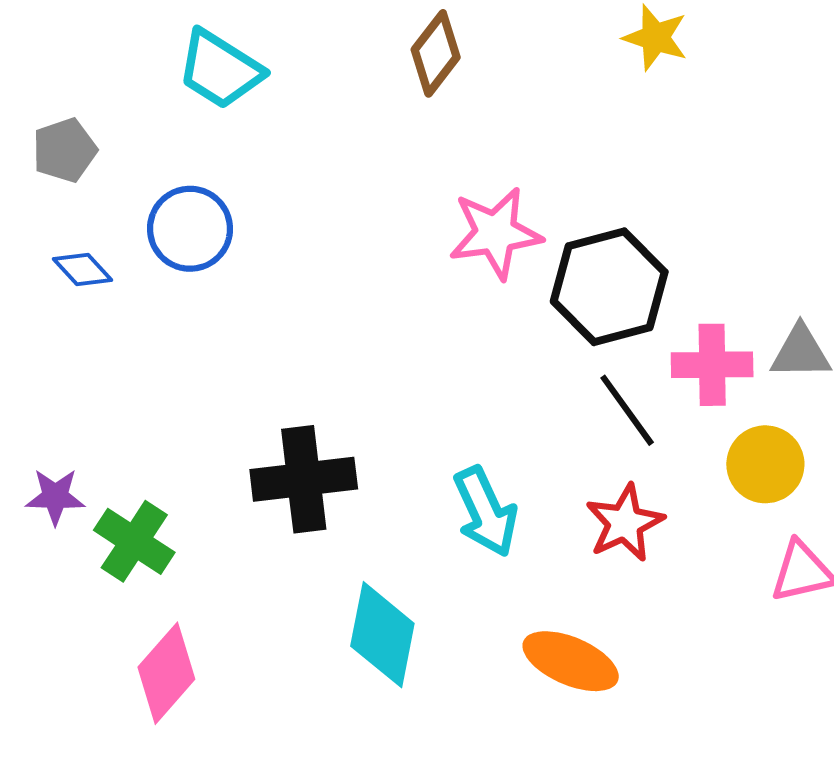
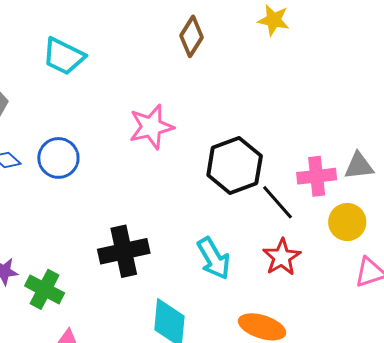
brown diamond: (436, 53) -> (192, 36), moved
blue circle: (190, 229) -> (58, 158), moved
pink star: (495, 233) -> (151, 127), moved
black hexagon: (609, 287) -> (235, 165), moved

